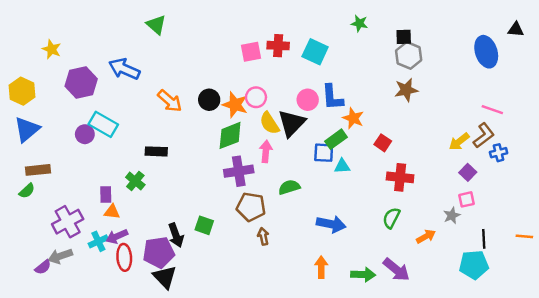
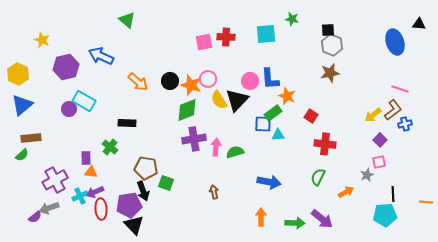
cyan square: (315, 52) -> (266, 34), moved, turned -30
pink arrow: (266, 151) -> (216, 147), moved
brown pentagon: (251, 207) -> (146, 168), moved
orange line: (524, 236) -> (426, 202), moved

